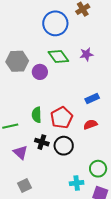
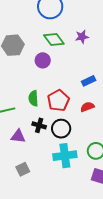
purple circle: (40, 72) -> (43, 60), moved
purple triangle: (20, 152) -> (18, 136), turned -35
cyan cross: (77, 183) -> (65, 156), moved, size x1.6

